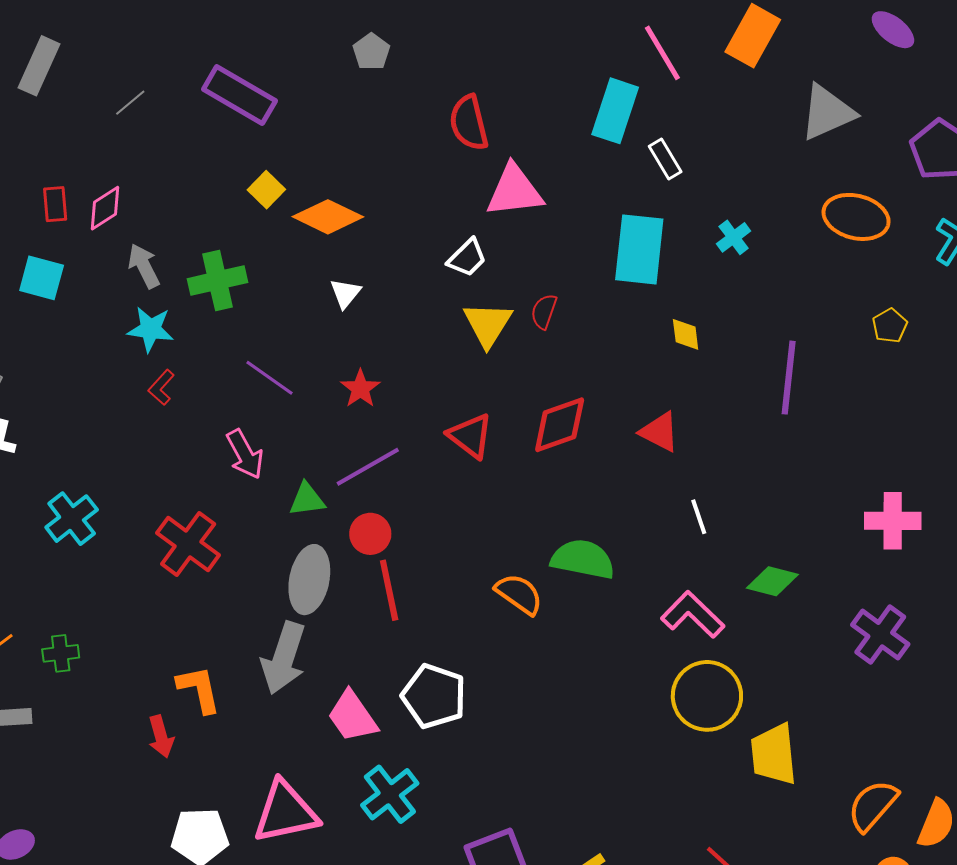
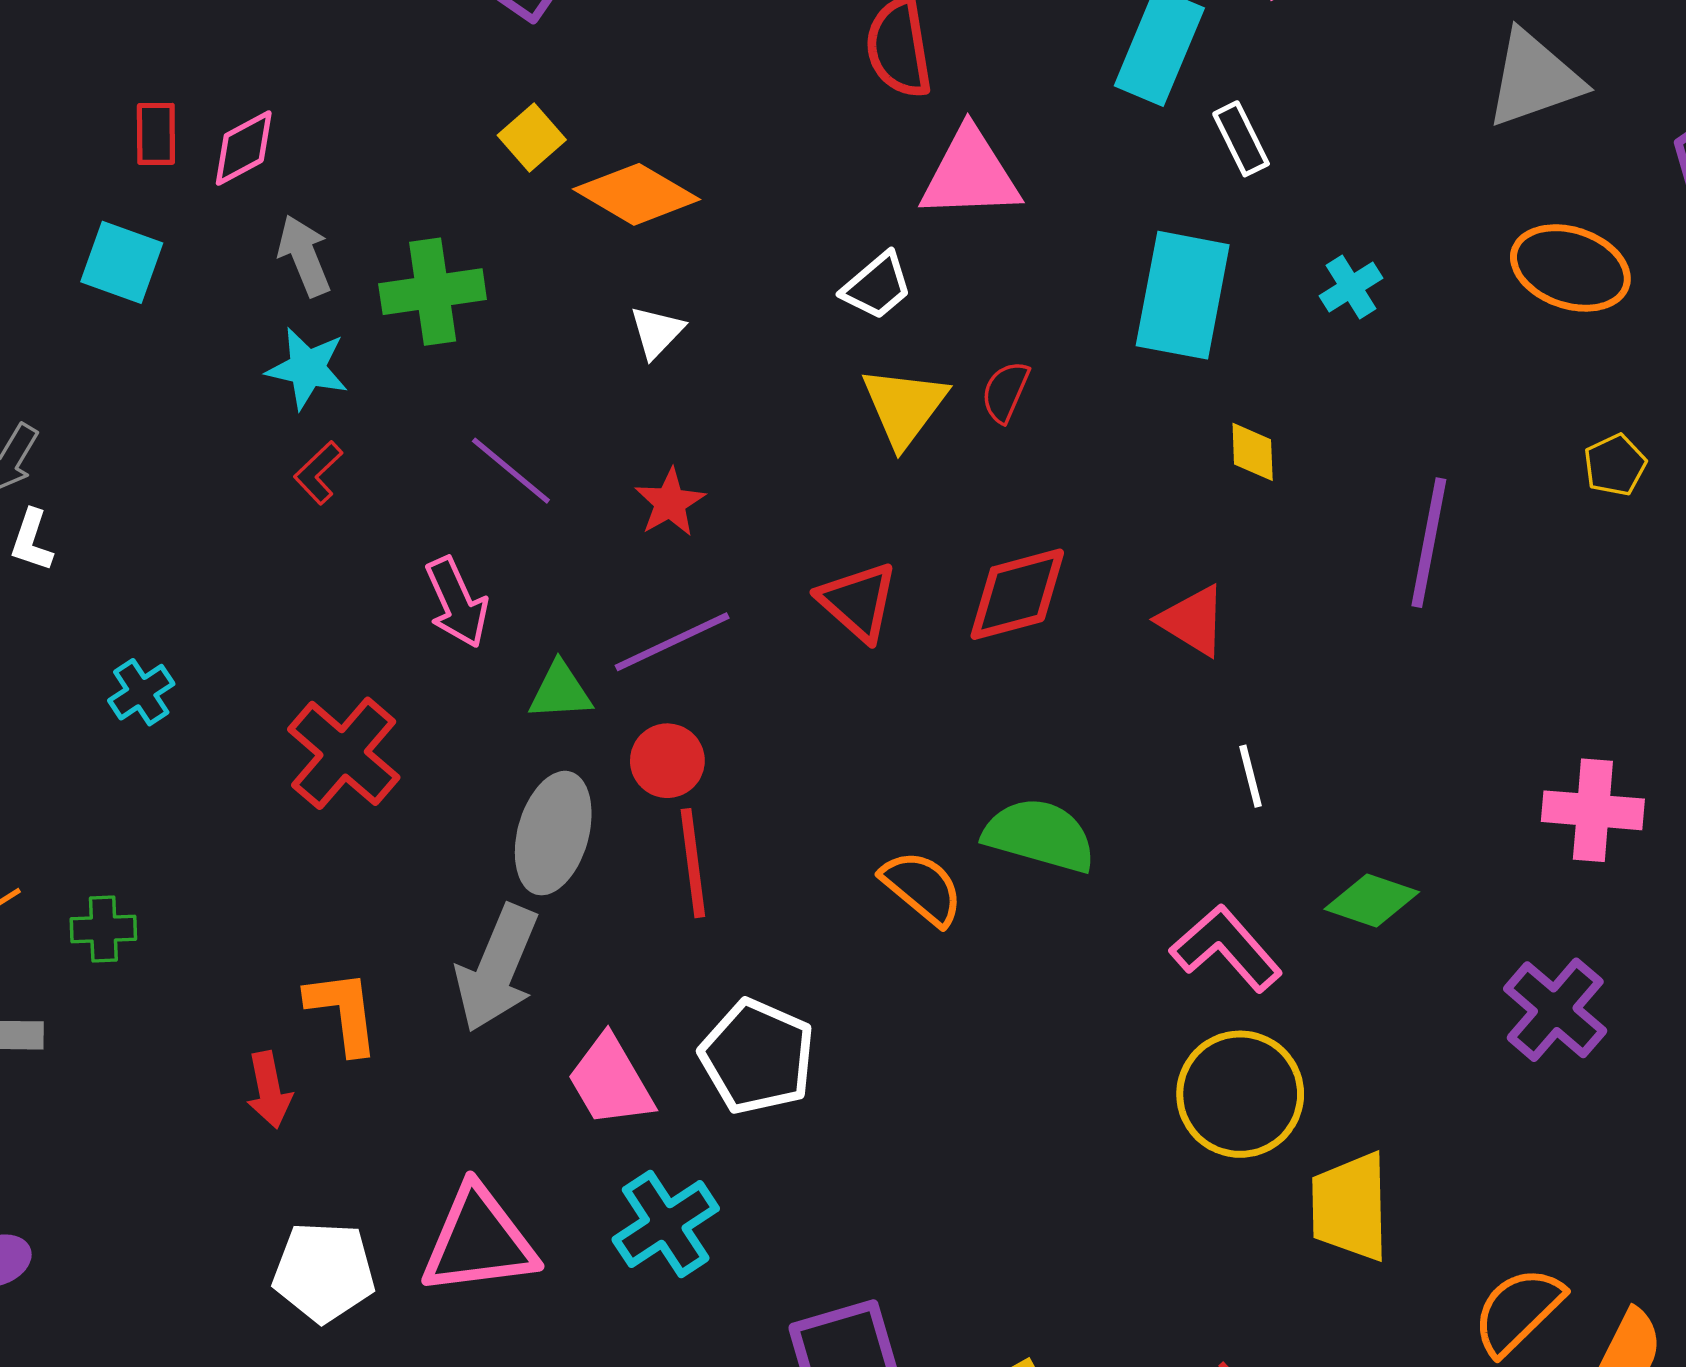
cyan cross: (72, 519) -> (141, 692), size x0.7

